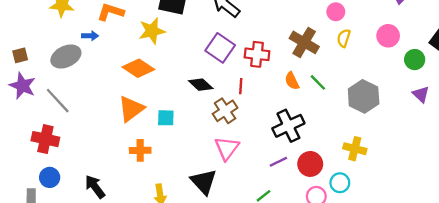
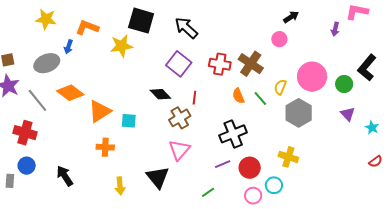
blue arrow: (90, 36) -> (68, 47), turned 104
pink circle: (388, 36) -> (312, 77), moved, size x1.5
yellow semicircle: (344, 38) -> (280, 87), moved
red cross: (257, 54) -> (220, 64), moved
orange diamond: (138, 68) -> (70, 93), moved

